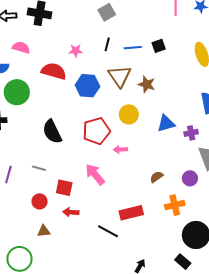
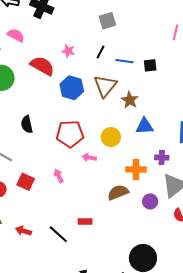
yellow circle: (129, 114) -> (111, 137), moved
blue triangle: (166, 124) -> (145, 126), moved
black semicircle: (52, 132) -> (27, 124), size x0.7
pink arrow: (95, 174) -> (59, 176), size x0.6
brown semicircle: (157, 177) -> (118, 192), size x1.5
orange cross: (175, 205) -> (136, 169), moved
red arrow: (71, 212) -> (23, 231), moved
red rectangle: (131, 213) -> (85, 221), size x0.6

